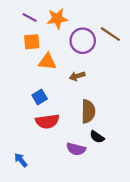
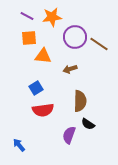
brown line: (110, 34) -> (99, 44), moved
purple semicircle: (76, 149) -> (69, 135), turned 96

